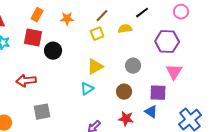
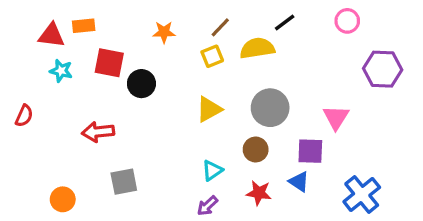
orange rectangle: (37, 15) -> (84, 26), moved, turned 56
yellow semicircle: (125, 29) -> (257, 48), size x1.5
purple hexagon: (167, 42) -> (383, 69), moved
gray circle: (133, 66) -> (270, 108), size x1.5
cyan triangle: (87, 89) -> (212, 170), moved

